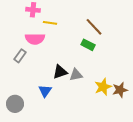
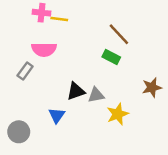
yellow line: (50, 23) -> (59, 19), moved
yellow star: (103, 87) -> (118, 114), moved
brown star: (120, 90) -> (152, 87), moved

